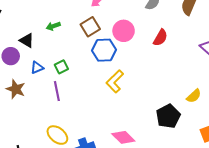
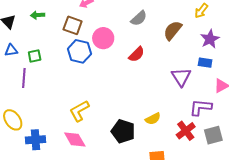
brown square: (90, 27) -> (73, 25), turned 36
yellow L-shape: (115, 81) -> (79, 111), moved
black pentagon: (168, 116) -> (123, 131), turned 30

